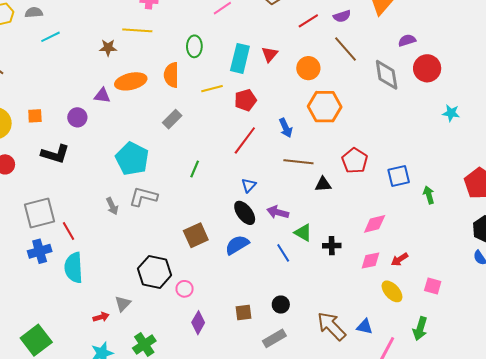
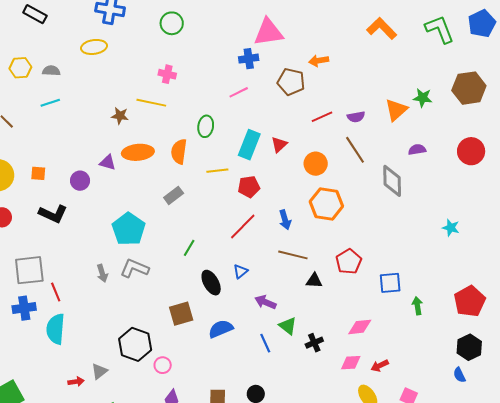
cyan line: (51, 37) -> (50, 103), moved
red circle: (427, 68) -> (471, 151), moved
black ellipse: (245, 213) -> (211, 283), moved
black cross: (332, 246) -> (314, 343), turned -30

